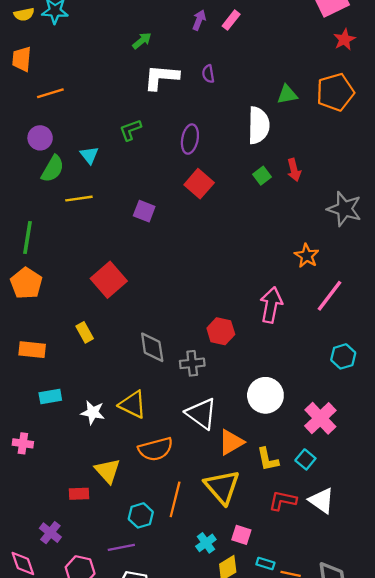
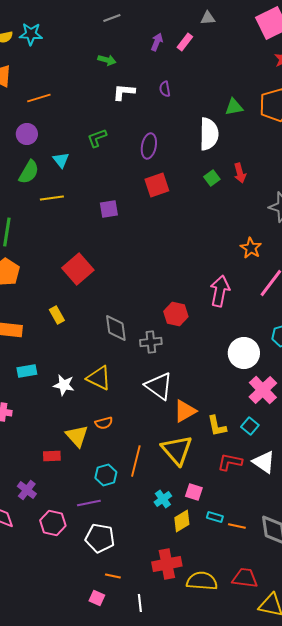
green arrow: (142, 41) -> (107, 60), turned 54
white L-shape: (161, 77) -> (124, 92), size x0.7
orange line: (50, 93) -> (39, 98), moved
purple circle: (40, 138) -> (27, 134), moved
red square: (199, 184) -> (157, 185), turned 30
purple square: (144, 211) -> (109, 209), turned -30
white circle: (265, 395) -> (244, 353), moved
orange semicircle: (156, 449) -> (104, 423), moved, size x0.6

